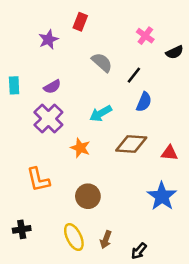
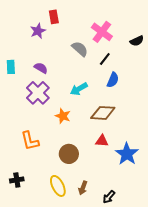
red rectangle: (80, 22) -> (54, 17), moved, turned -32
pink cross: (145, 36) -> (102, 32), moved, size x1.5
purple semicircle: (52, 87) -> (41, 68), turned -120
red triangle: (169, 153) -> (102, 141), moved

